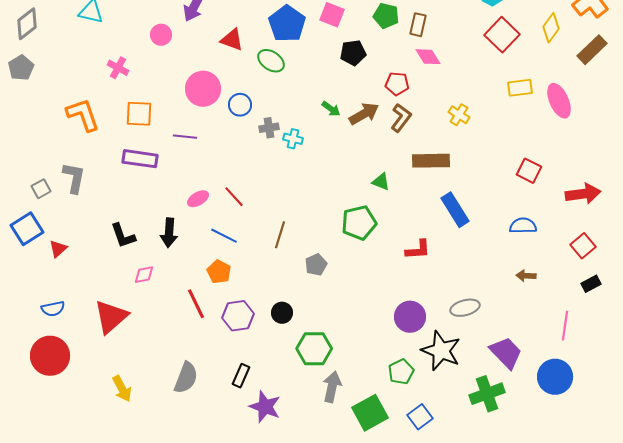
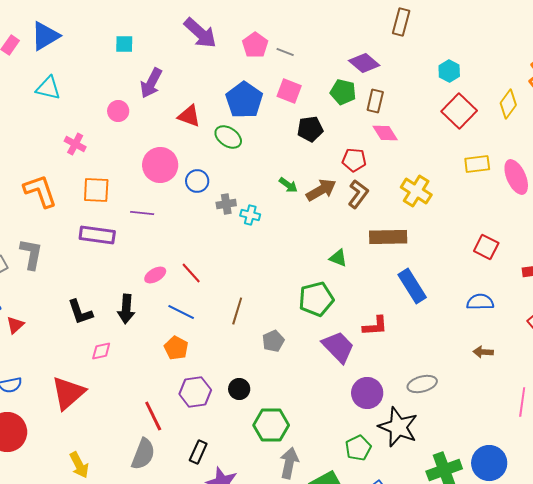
yellow cross: (459, 115) -> (416, 191), size x1.4
red line: (196, 304) -> (153, 416), moved
purple trapezoid: (506, 353) -> (338, 347), moved
blue circle: (555, 377) -> (489, 463), moved

